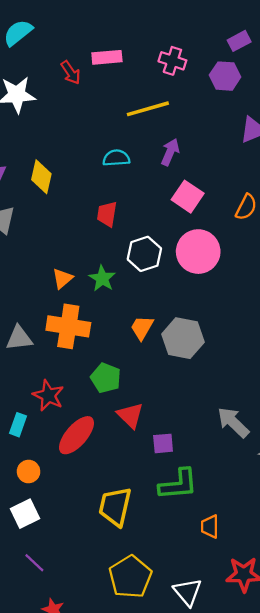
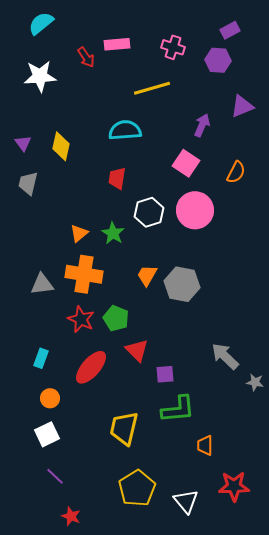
purple arrow: (170, 152) -> (202, 125), moved
cyan semicircle: (116, 158) -> (125, 130), size x1.4
red star: (48, 395) -> (81, 319), moved

